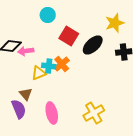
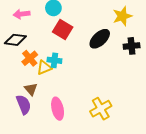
red square: (69, 36) -> (63, 29), moved
pink arrow: (26, 51) -> (22, 14), moved
orange cross: (62, 64) -> (30, 58), moved

